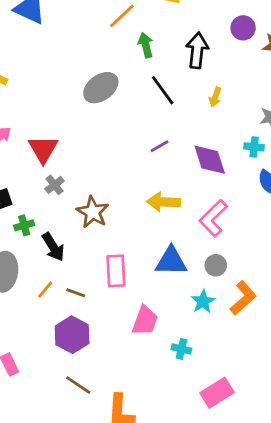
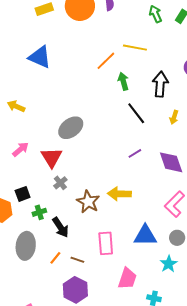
gray ellipse: (101, 88) -> (71, 128), moved
yellow arrow: (163, 202) -> (119, 194), moved

